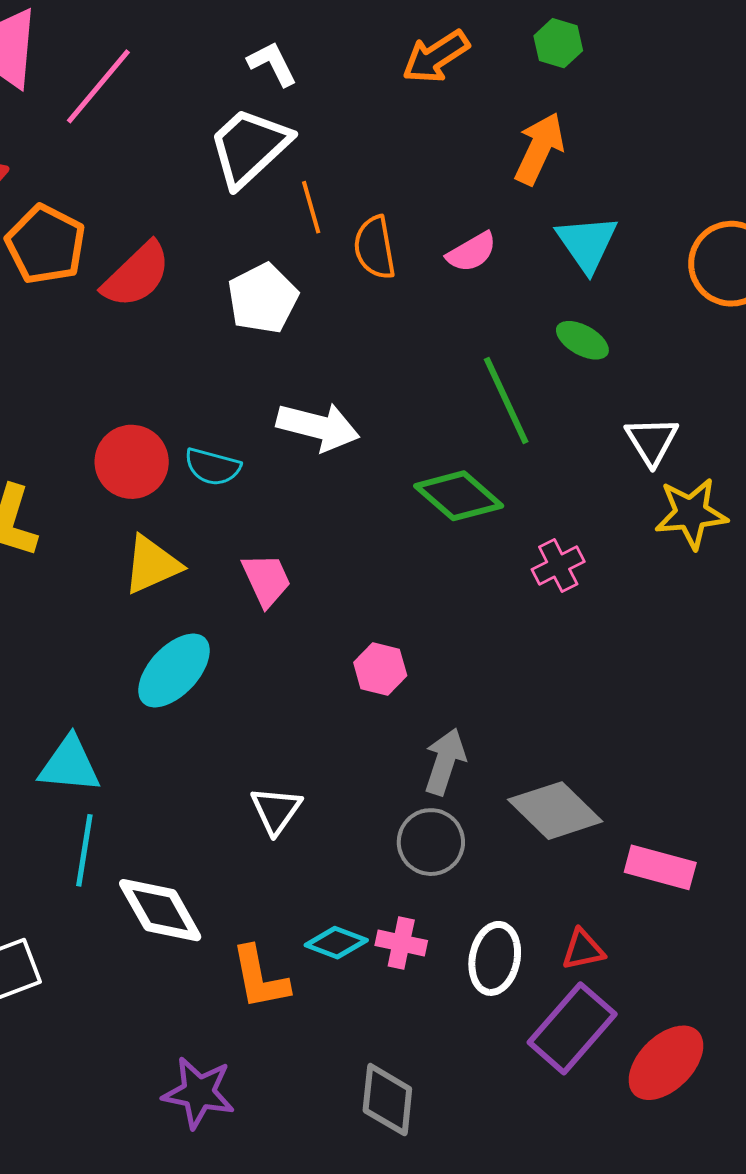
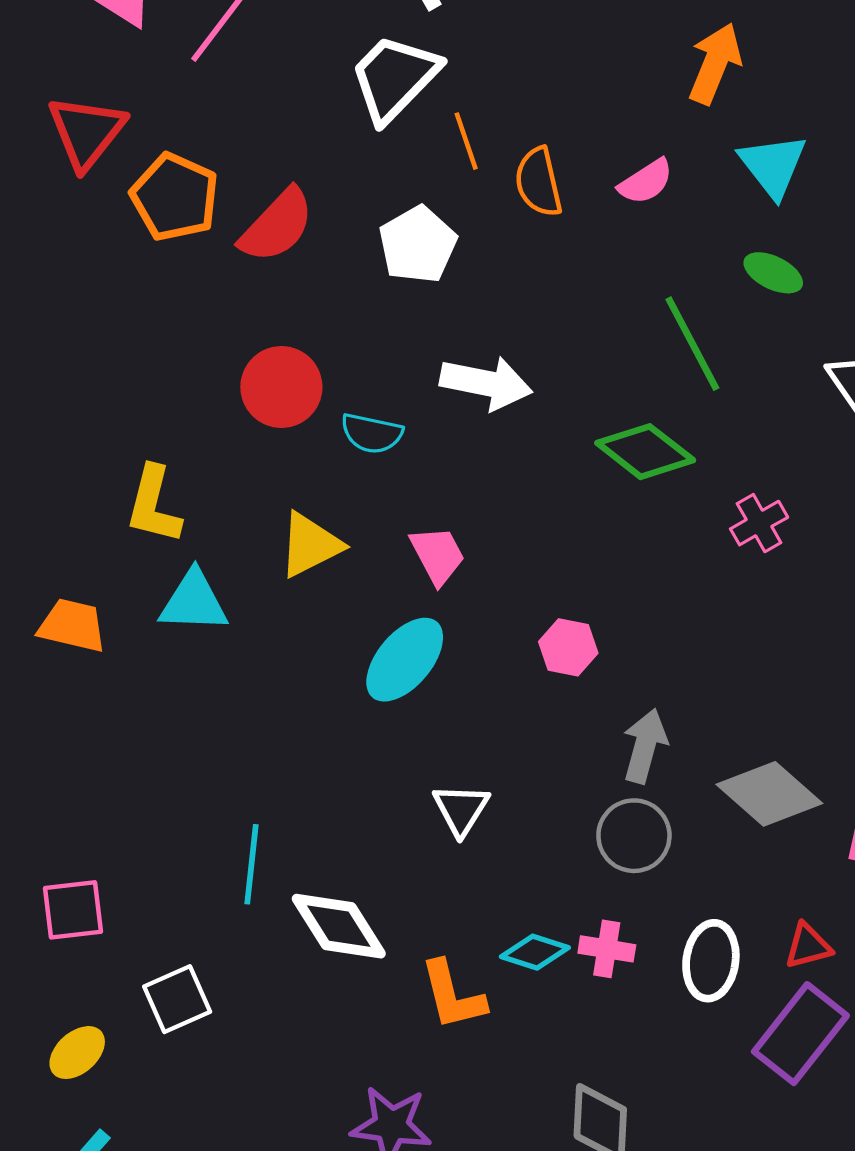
red circle: (132, 462) -> (281, 387), moved
cyan ellipse: (174, 670) -> (405, 660), moved
cyan triangle: (70, 765) -> (194, 602), moved

